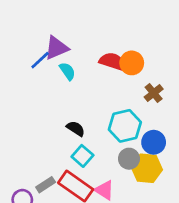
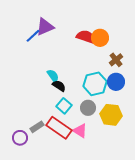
cyan semicircle: (67, 71) -> (53, 76), moved
blue circle: (154, 142) -> (116, 82), moved
gray circle: (129, 159) -> (88, 108), moved

